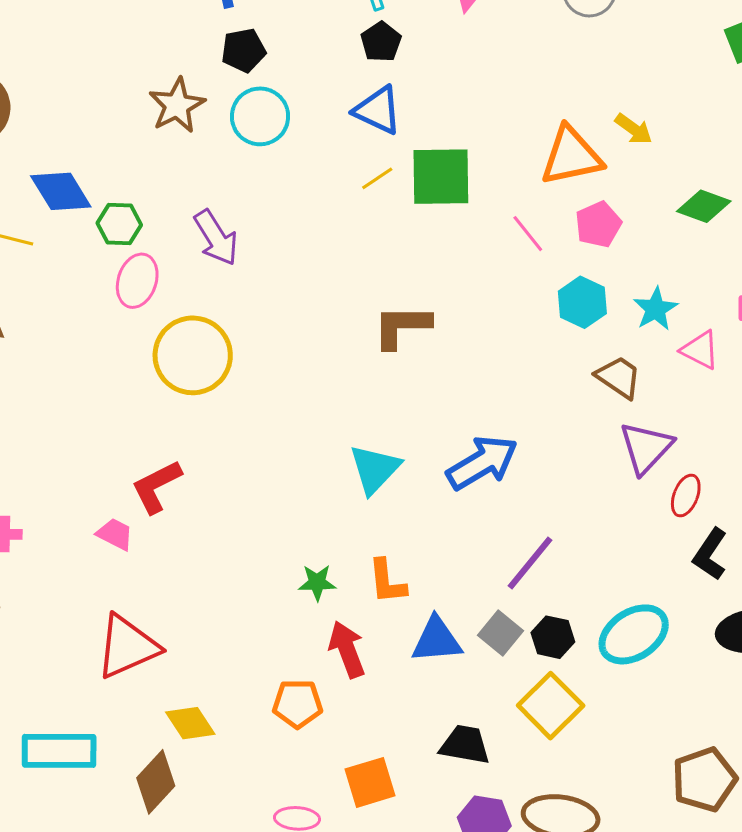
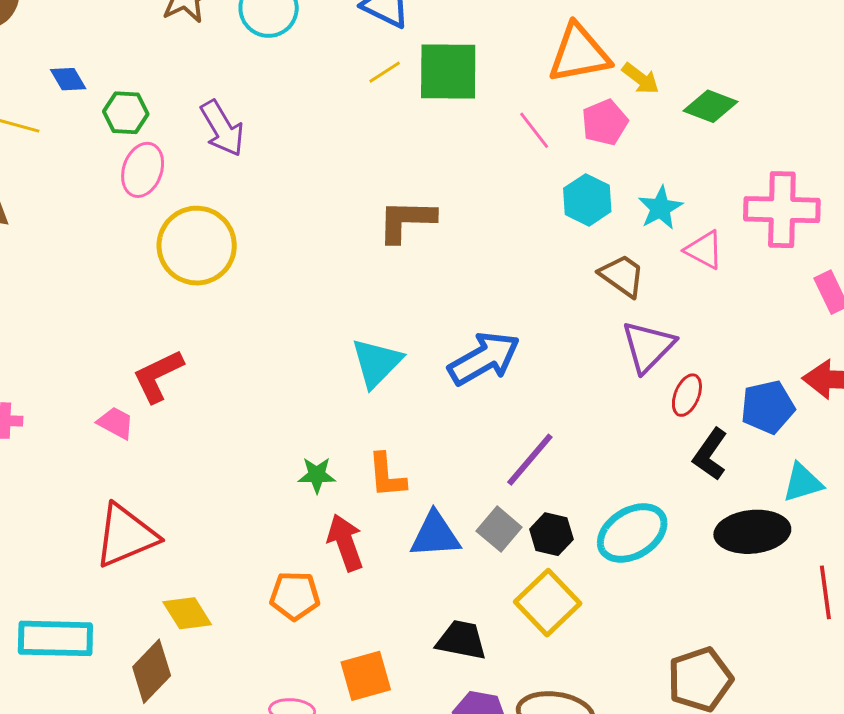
yellow arrow: (634, 129) -> (641, 78), moved
blue diamond: (61, 191) -> (68, 79), size x0.6

